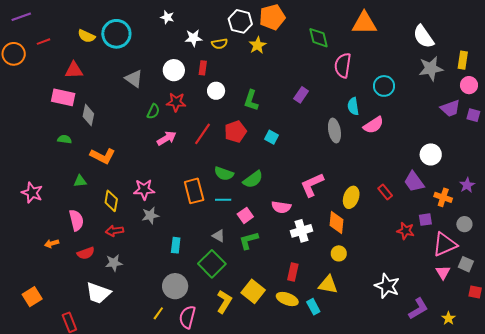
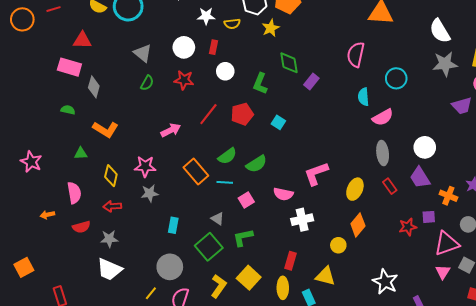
green diamond: (318, 38) -> (289, 63), moved
green semicircle: (153, 111) -> (147, 83), moved
gray ellipse: (334, 131) -> (383, 153), moved
pink arrow: (167, 138) -> (171, 130), moved
white circle: (431, 154) -> (425, 147), moved
green semicircle: (224, 174) -> (227, 156), turned -60
orange rectangle: (194, 191) -> (196, 171), turned -30
orange diamond: (336, 222) -> (358, 225), moved, turned 30
red star: (406, 231) -> (408, 227), turned -30
green L-shape: (249, 240) -> (243, 238), moved
white trapezoid: (98, 293) -> (109, 269), moved
yellow ellipse: (287, 299) -> (283, 288), turned 65

